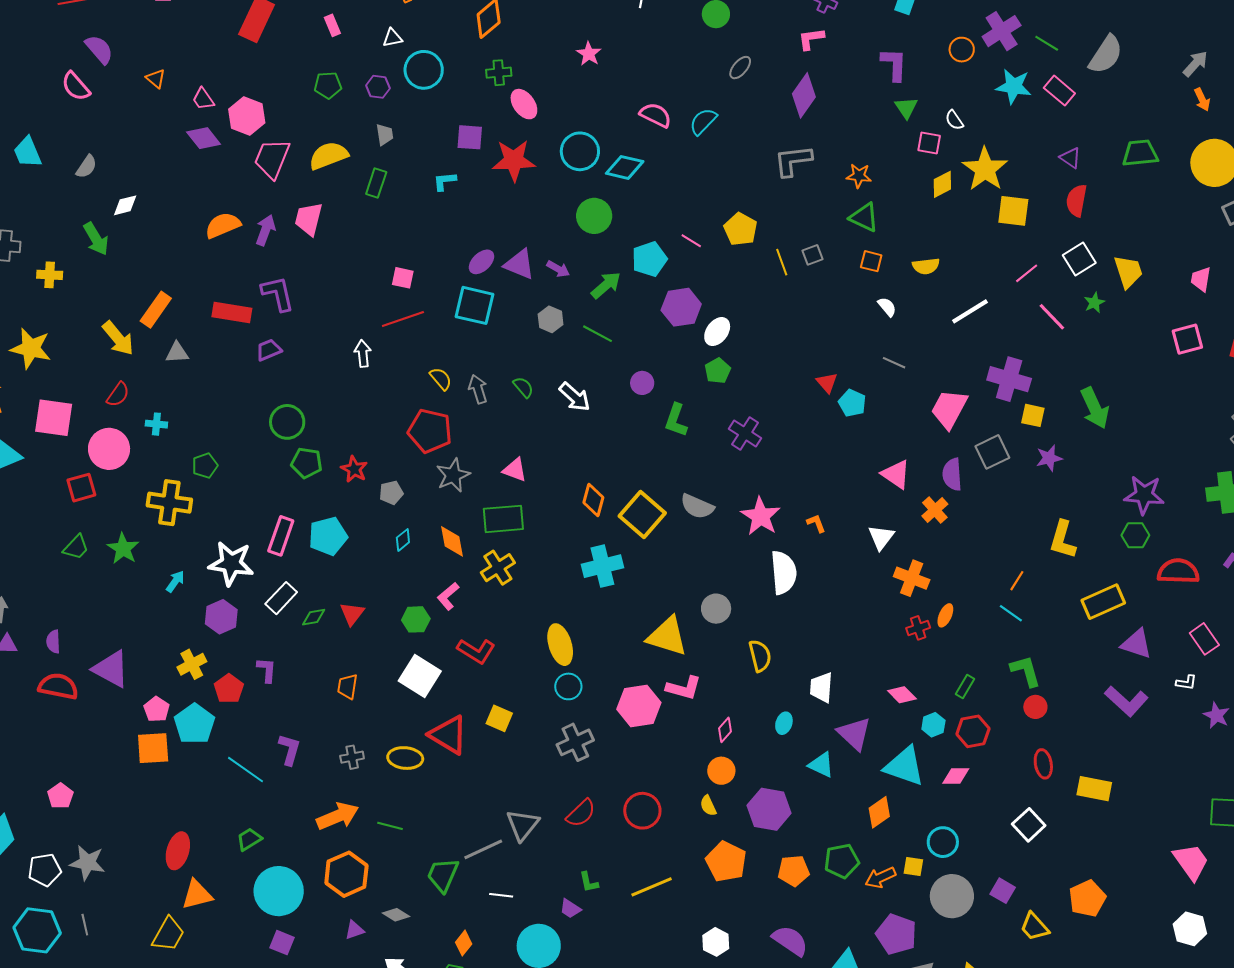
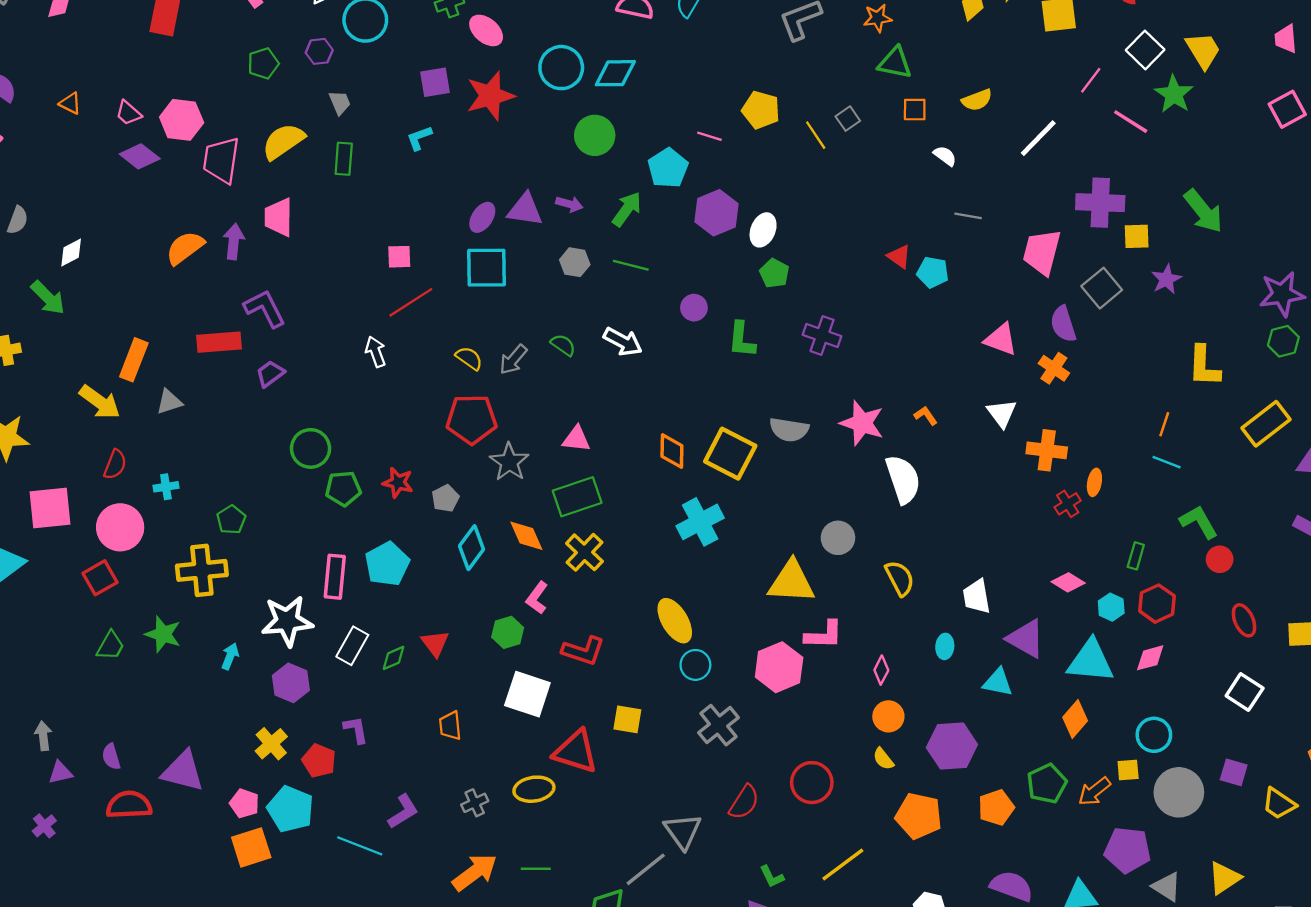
green star: (1094, 303) -> (1174, 94), size x1.6
gray arrow: (478, 389) -> (513, 360), turned -108
cyan diamond: (403, 540) -> (471, 548), size x1.6
purple L-shape: (290, 749) -> (403, 811), turned 56

